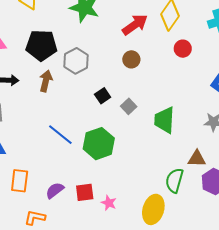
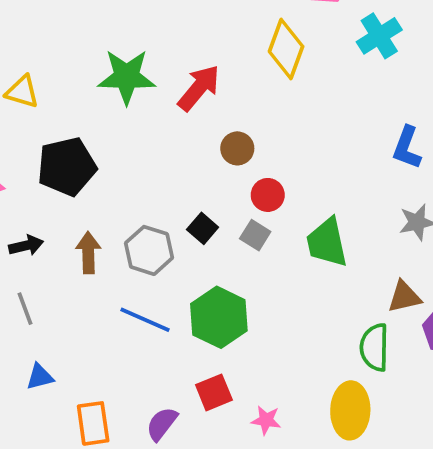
red arrow: (135, 25) -> (199, 88), moved
red circle: (183, 49) -> (268, 195), moved
gray hexagon: (76, 61) -> (149, 250), moved
brown arrow: (46, 81) -> (88, 253), moved
red square: (85, 192) -> (214, 392), moved

